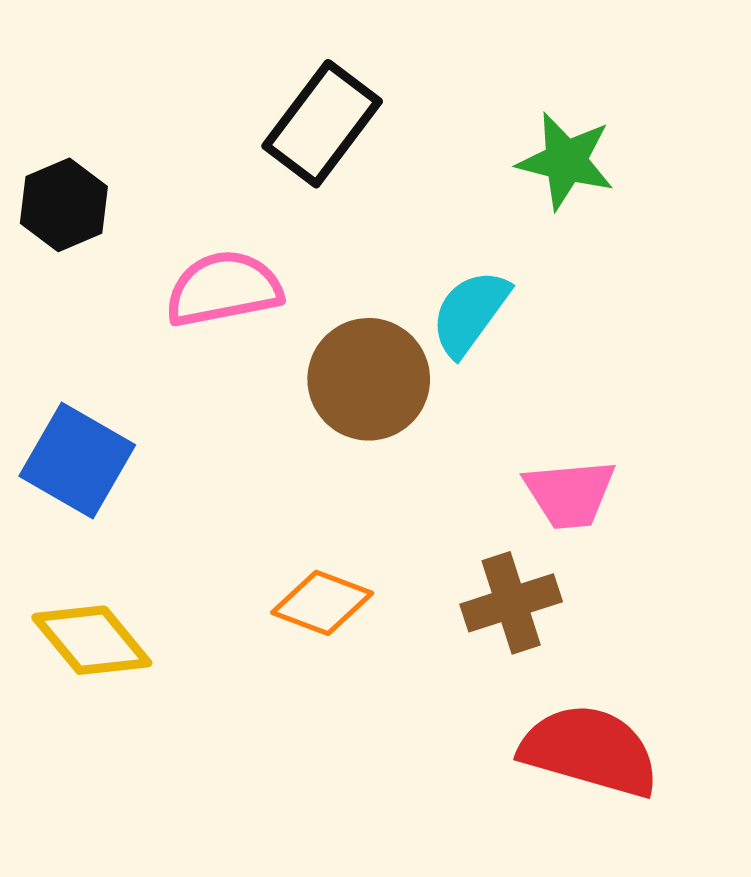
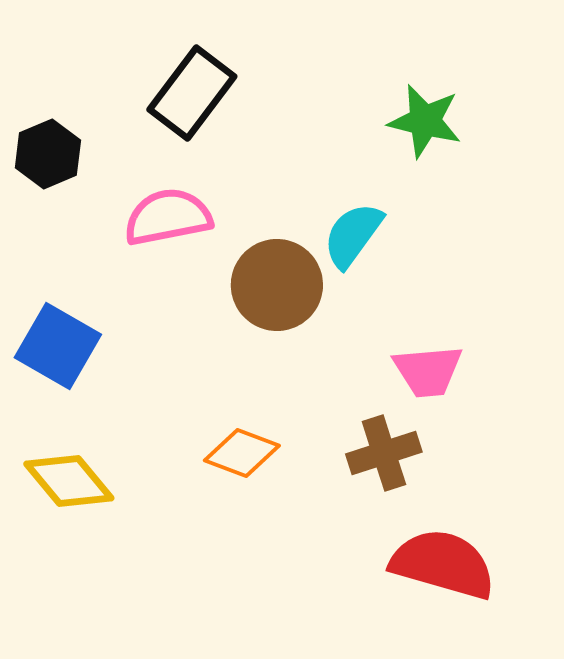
black rectangle: (322, 124) -> (192, 93), moved

